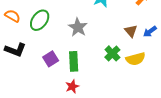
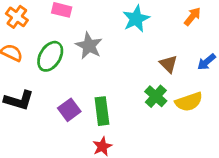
gray star: (78, 27) -> (89, 46), moved
brown triangle: (131, 31) -> (168, 64), moved

